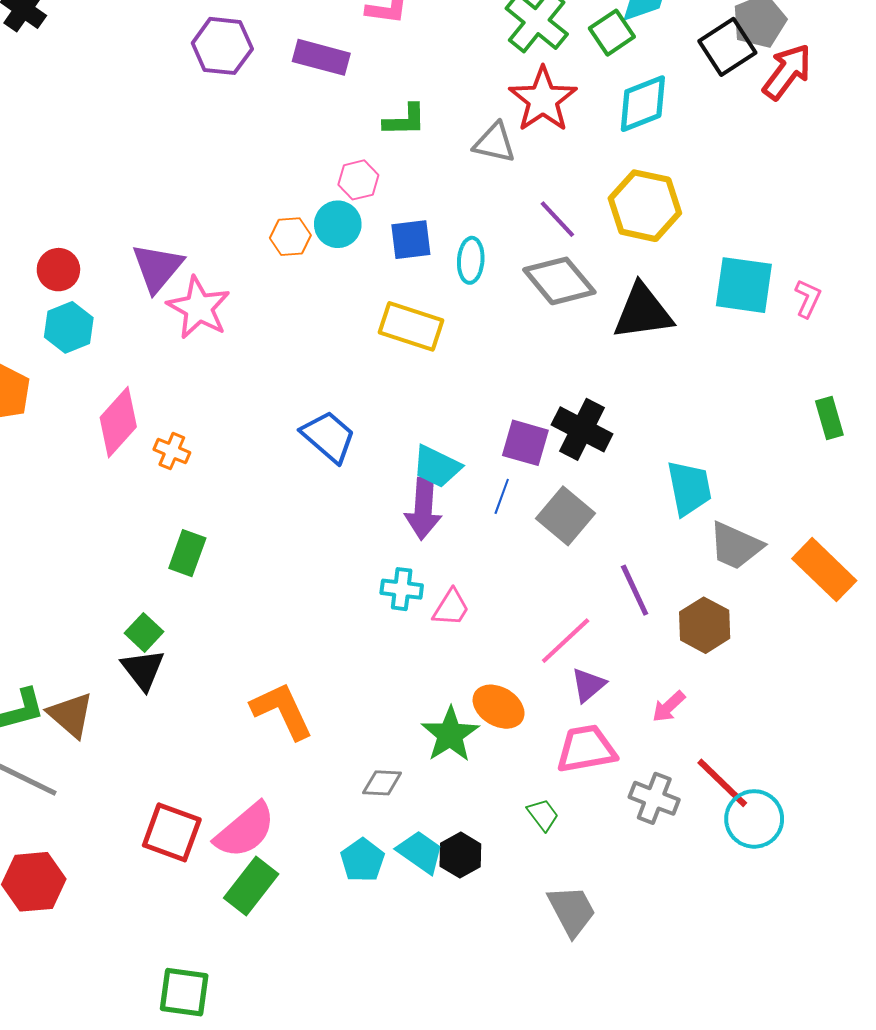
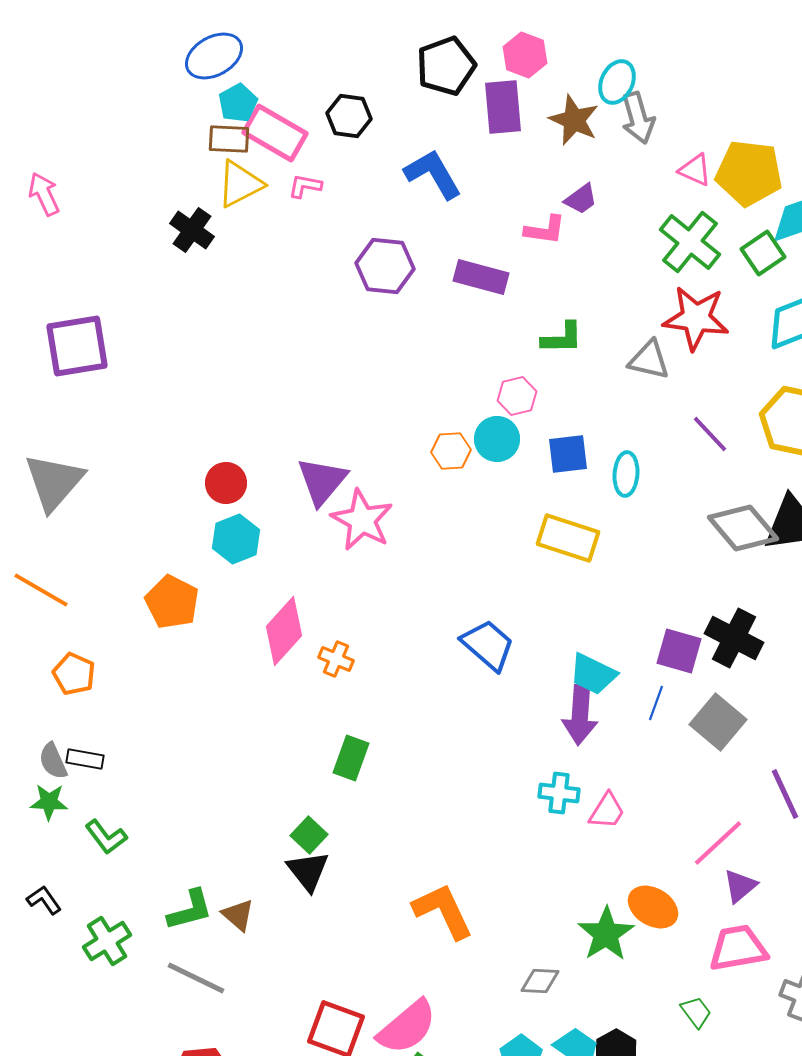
red star: (543, 100) -> (696, 318), turned -30
gray diamond: (559, 281) -> (743, 528), moved
brown triangle: (71, 715) -> (238, 915), size x0.7

